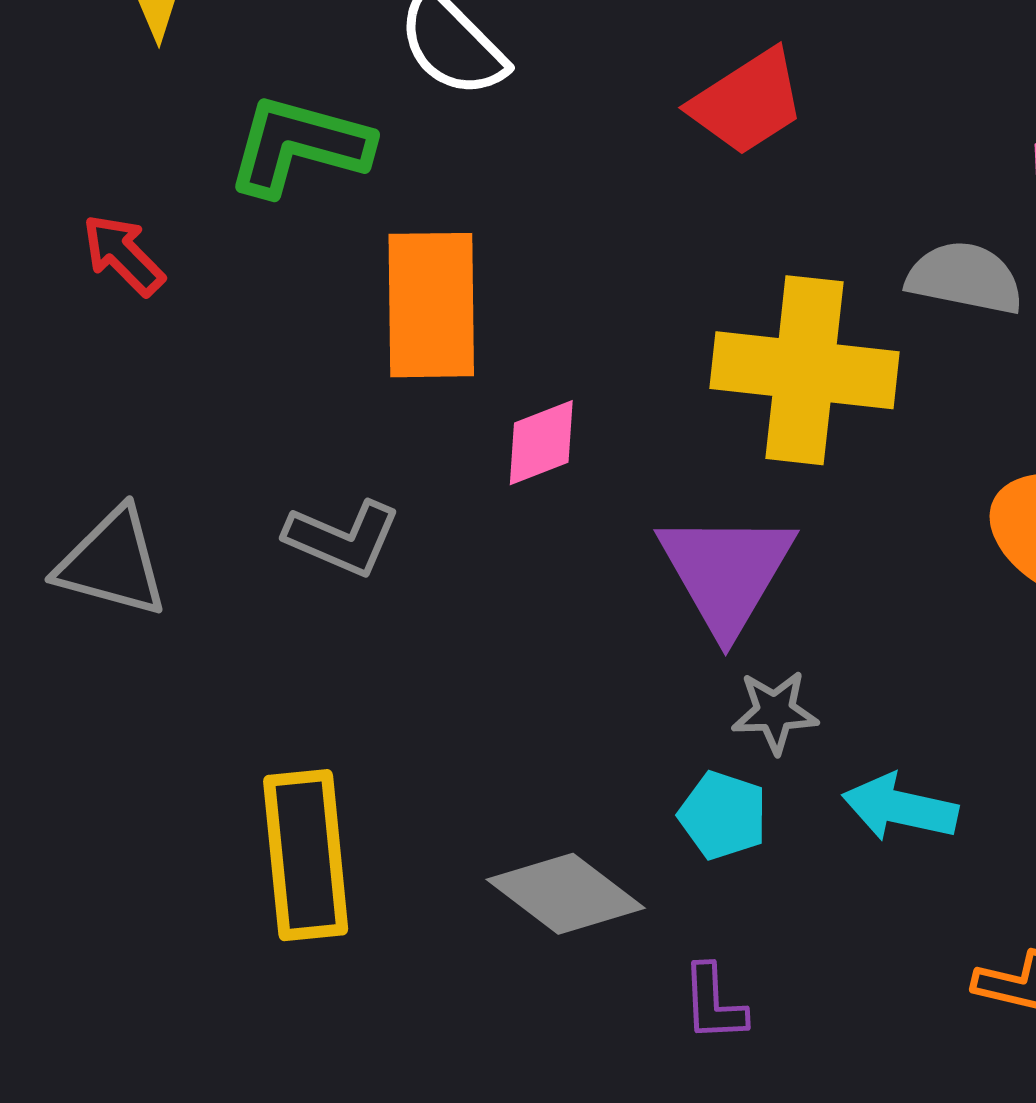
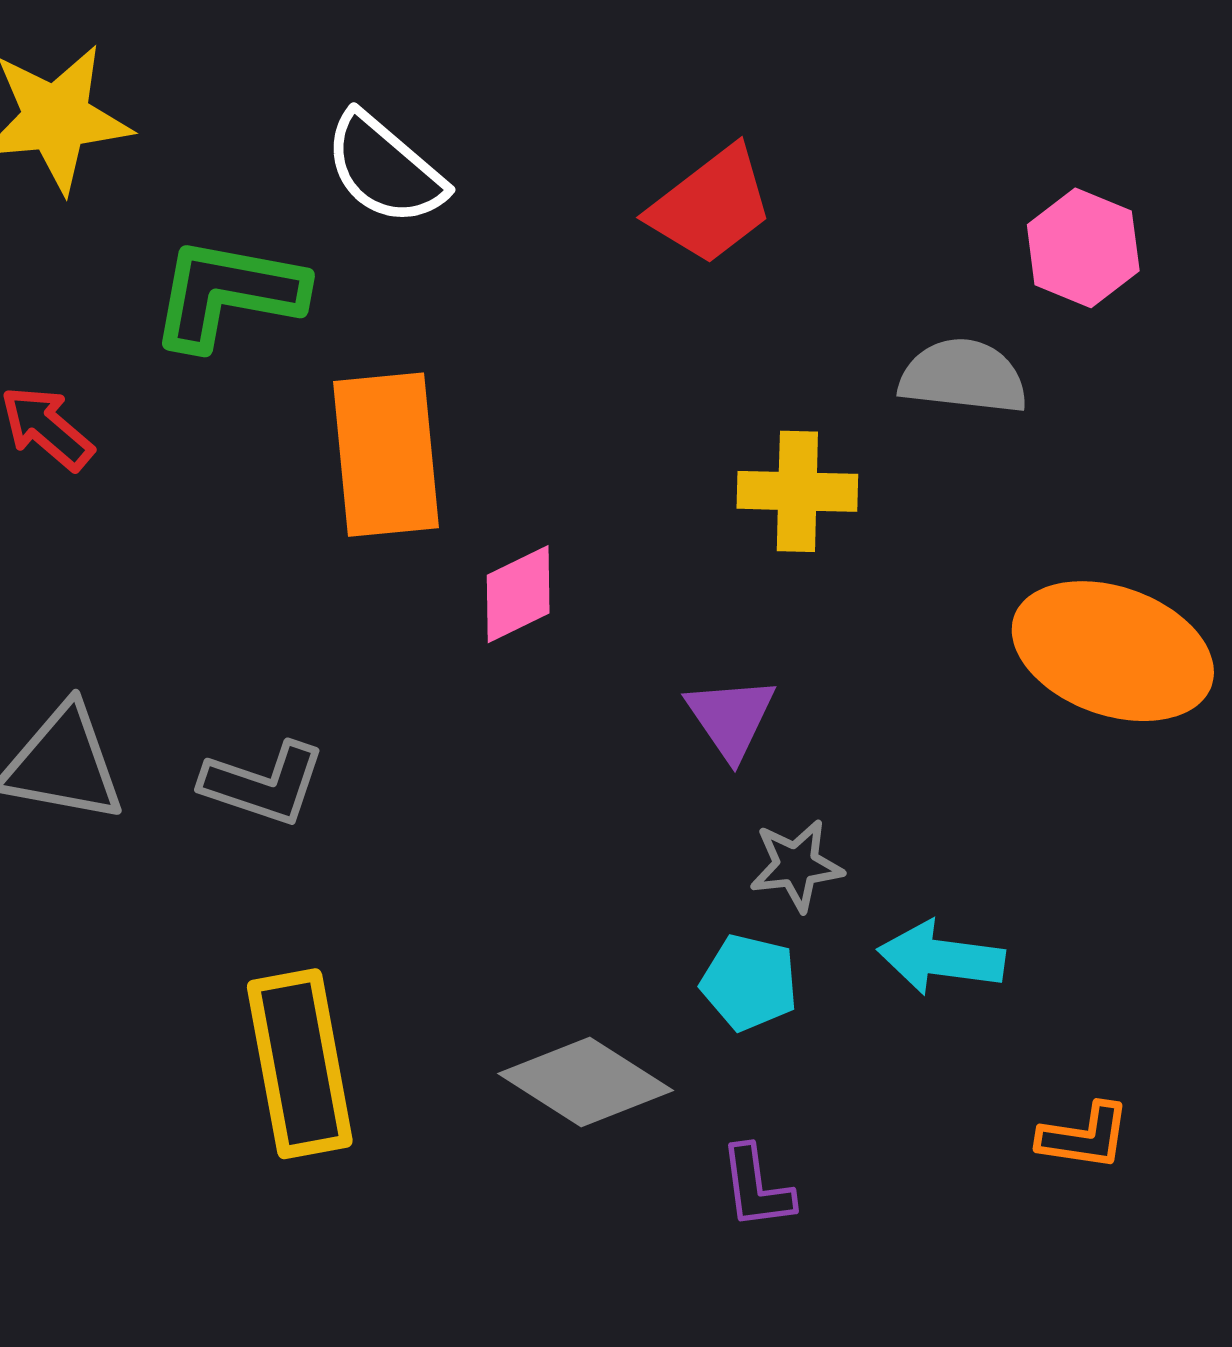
yellow cross: (805, 370) -> (797, 491), size x0.6
gray L-shape: (343, 538) -> (264, 784), moved
purple triangle: (726, 572) -> (731, 718), size x0.6

